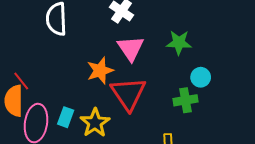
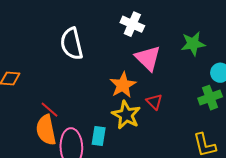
red triangle: (128, 94) -> (154, 102), size x0.5
yellow star: (95, 123) -> (126, 115), moved

